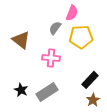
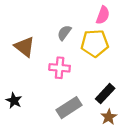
pink semicircle: (72, 13) -> (103, 15), moved
black star: (21, 90) -> (14, 101), moved
gray rectangle: (47, 92) -> (69, 108), moved

